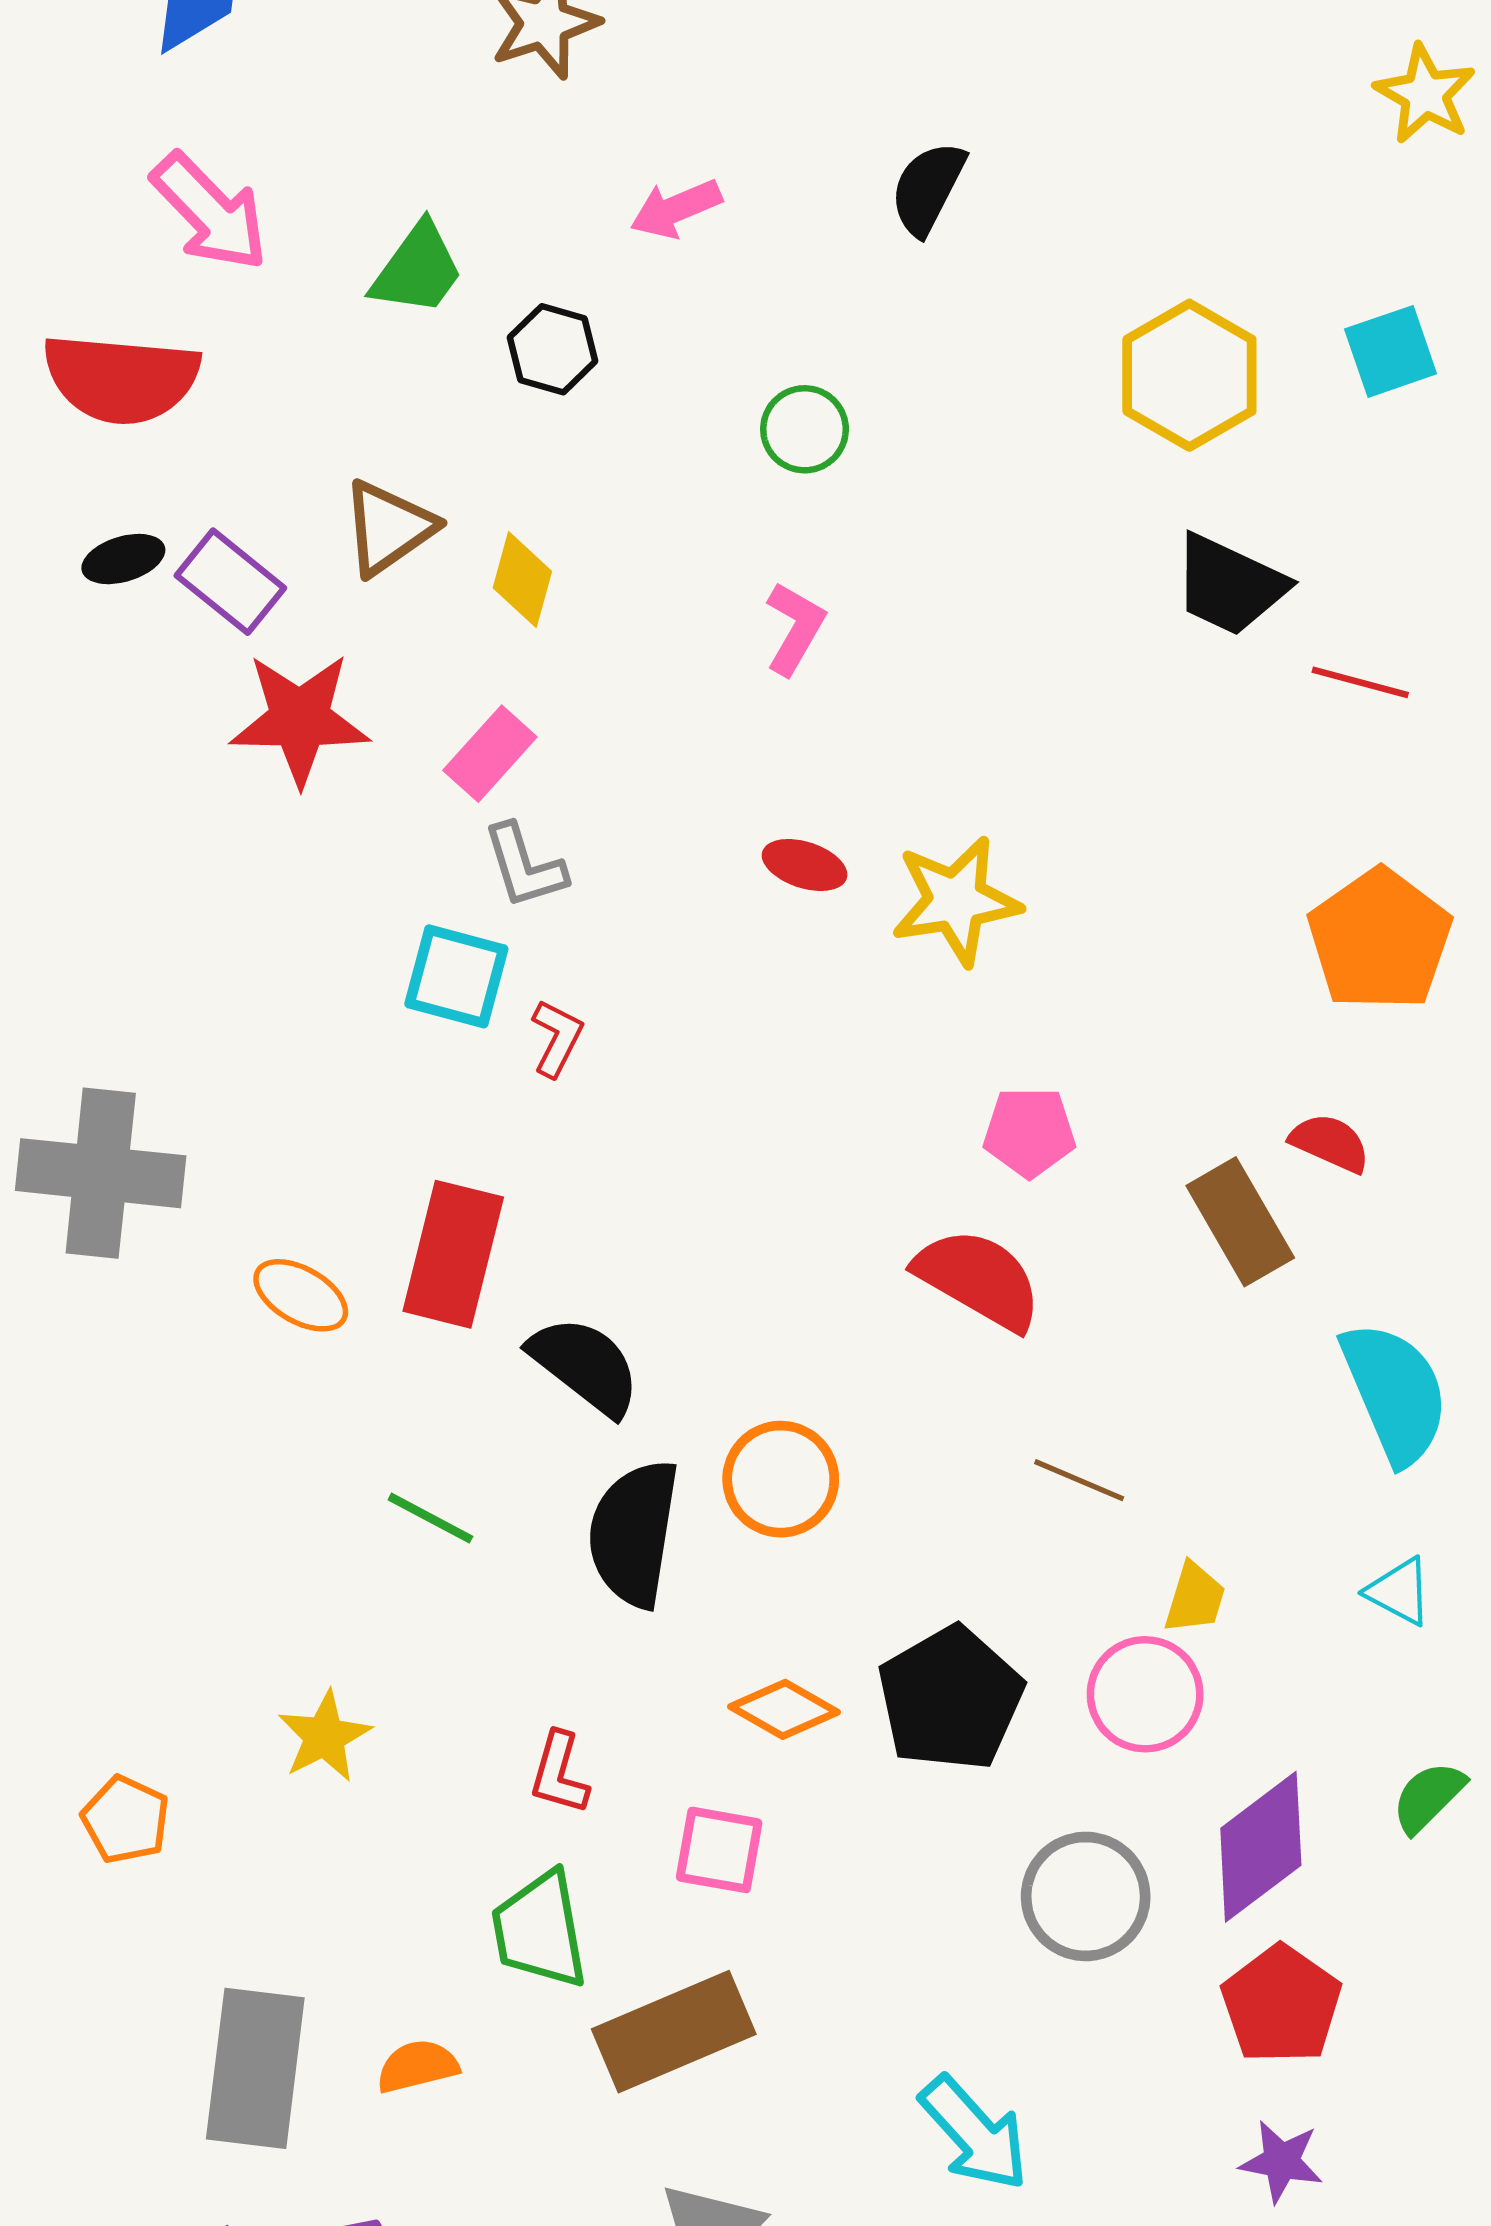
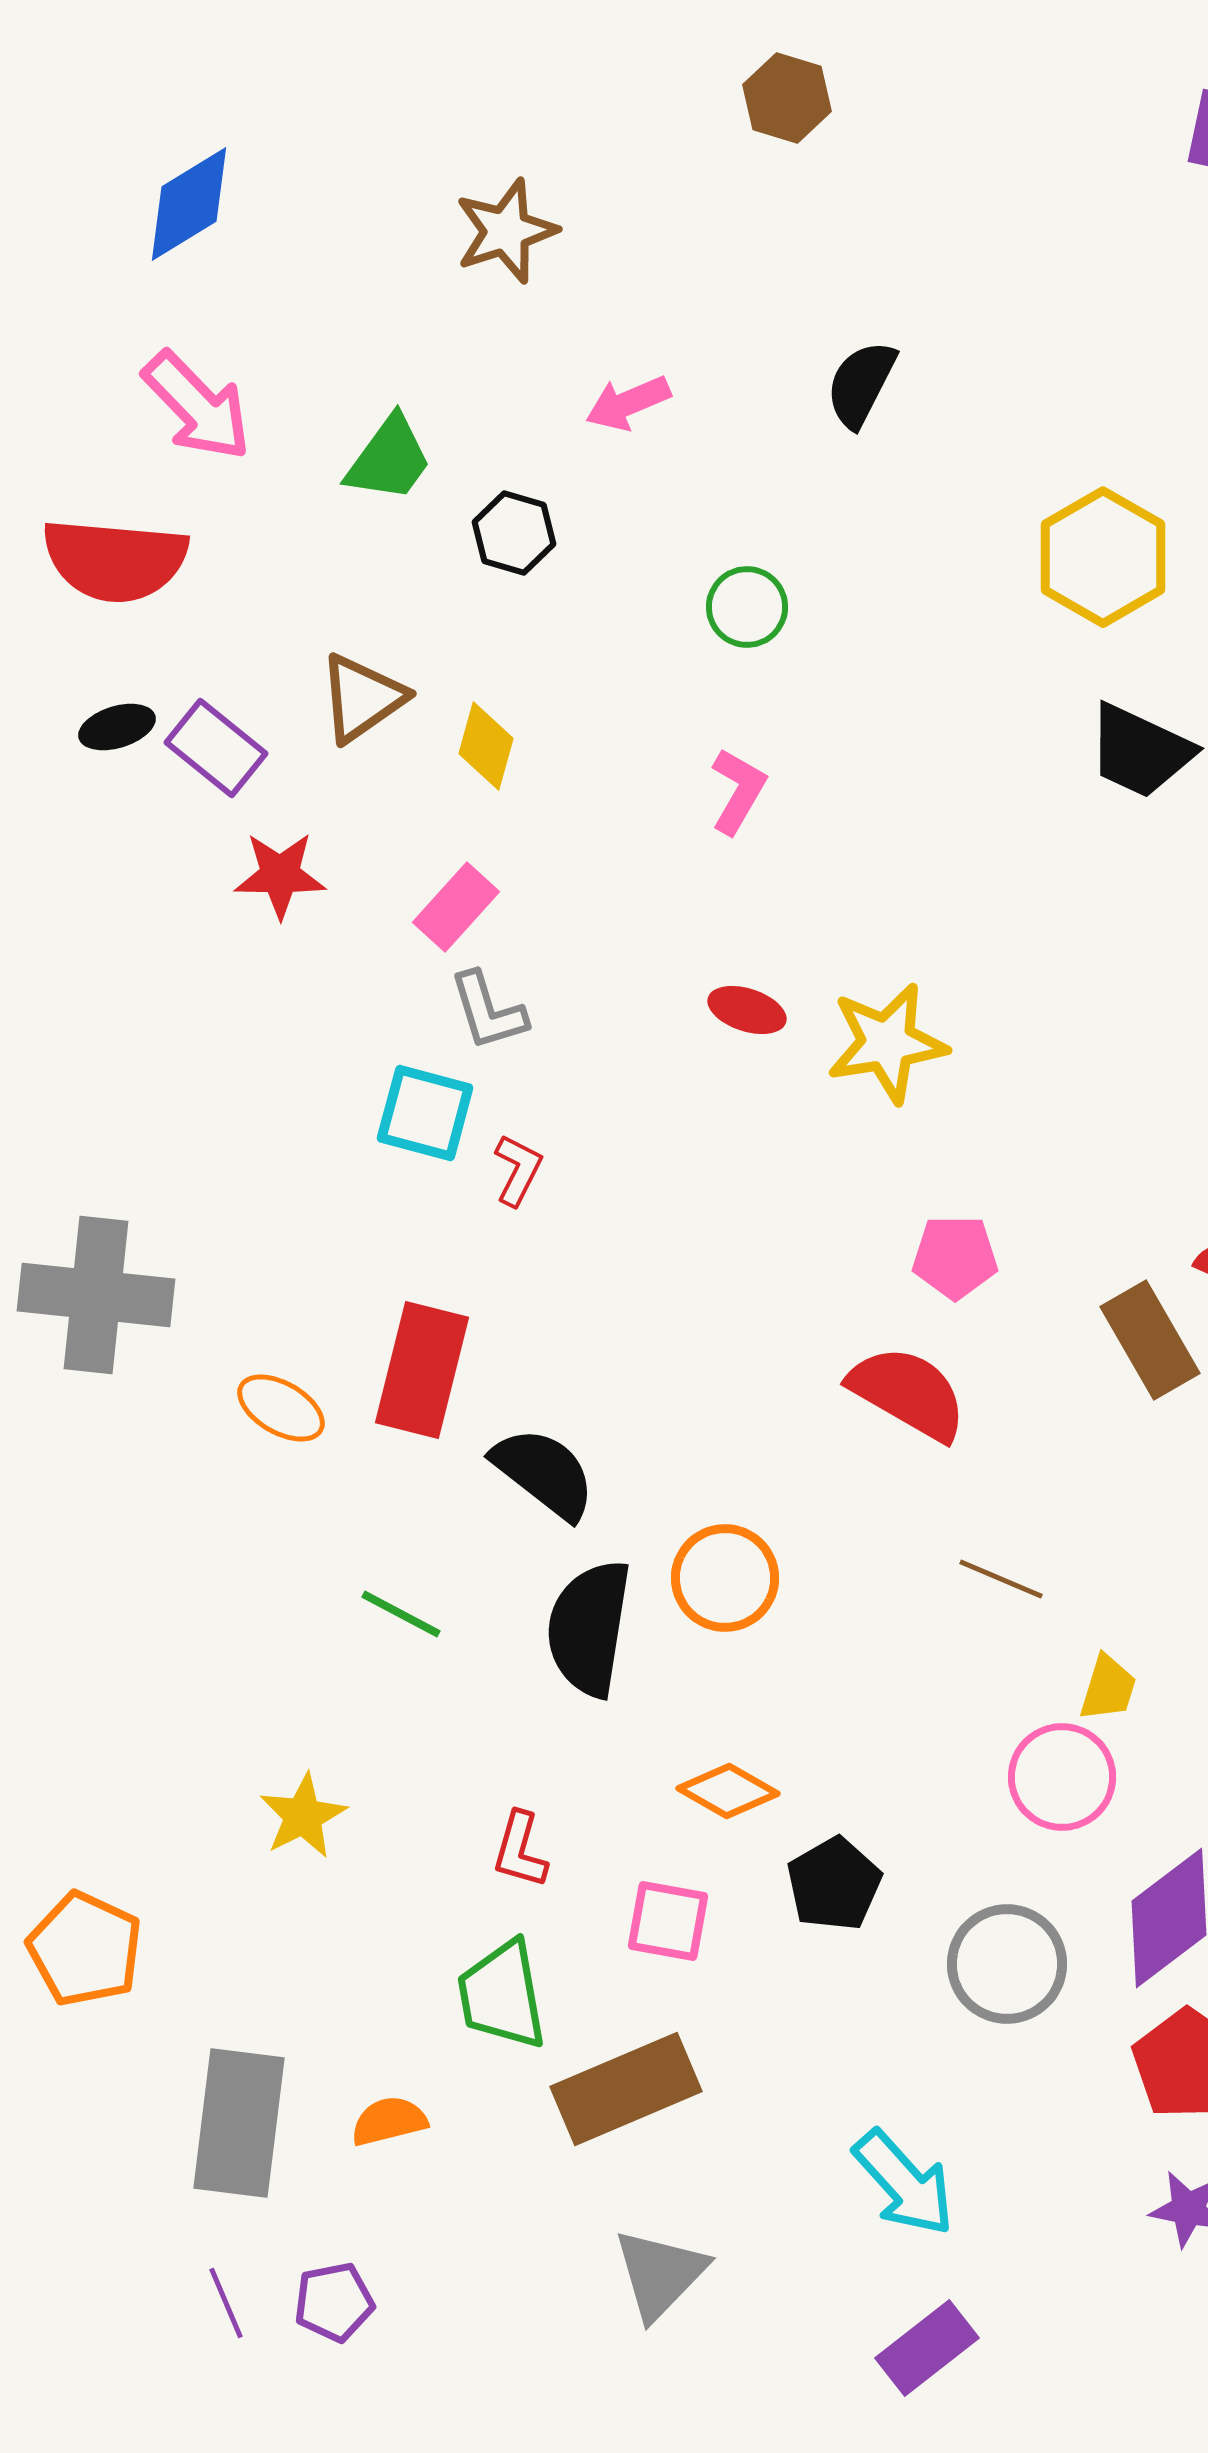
red star: (300, 719) -> (280, 875), size x0.7
black pentagon: (950, 1699) -> (834, 1884), moved, size x0.7
orange pentagon: (126, 1820) -> (85, 1949), moved, size x1.4

